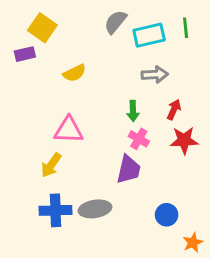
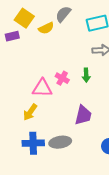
gray semicircle: (115, 22) -> (63, 14), moved
yellow semicircle: (75, 73) -> (46, 28), moved
pink cross: (139, 139) -> (62, 78), moved

